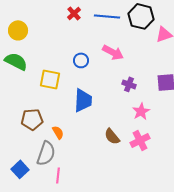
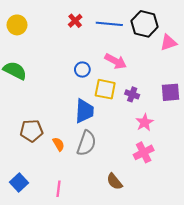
yellow circle: (18, 30) -> (17, 25), moved
yellow square: (50, 79) -> (105, 89), moved
brown semicircle: (112, 136) -> (114, 182), moved
gray semicircle: (46, 153) -> (86, 143), moved

